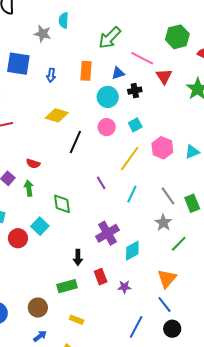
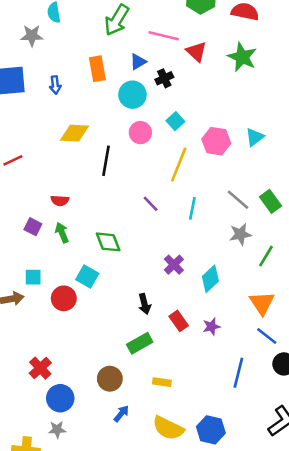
gray star: (163, 223) -> (240, 234), turned -30
purple cross: (107, 233) -> (174, 265), size x0.7

